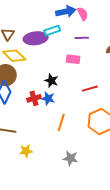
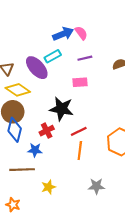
purple ellipse: (36, 38) -> (37, 68), turned 65
black star: (51, 81) -> (61, 109), size x1.6
red line: (90, 89) -> (79, 131), moved
blue star: (48, 98) -> (35, 150), moved

